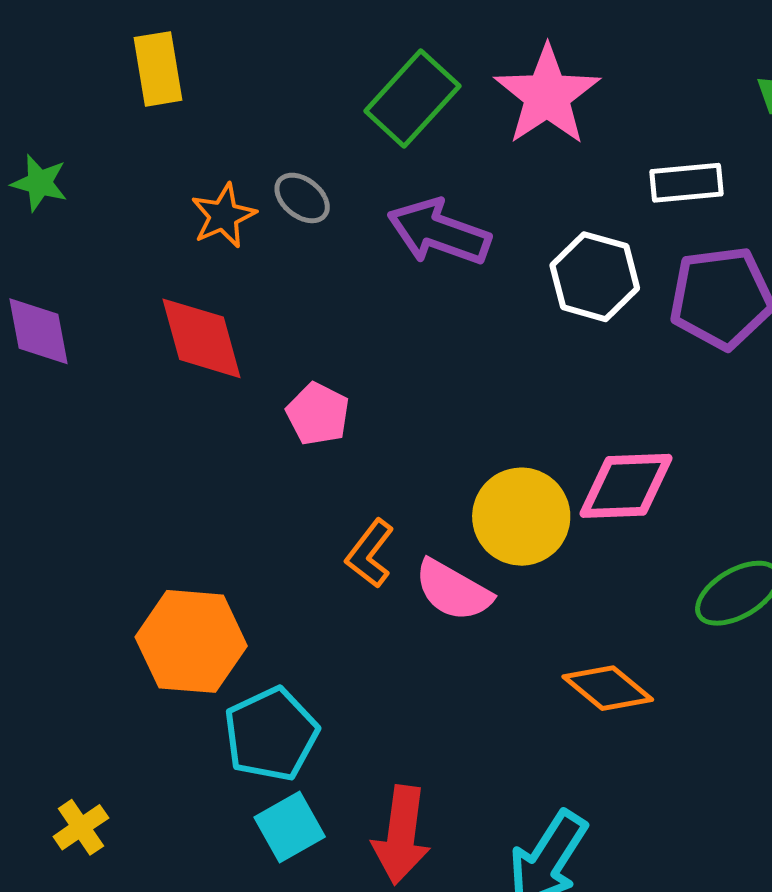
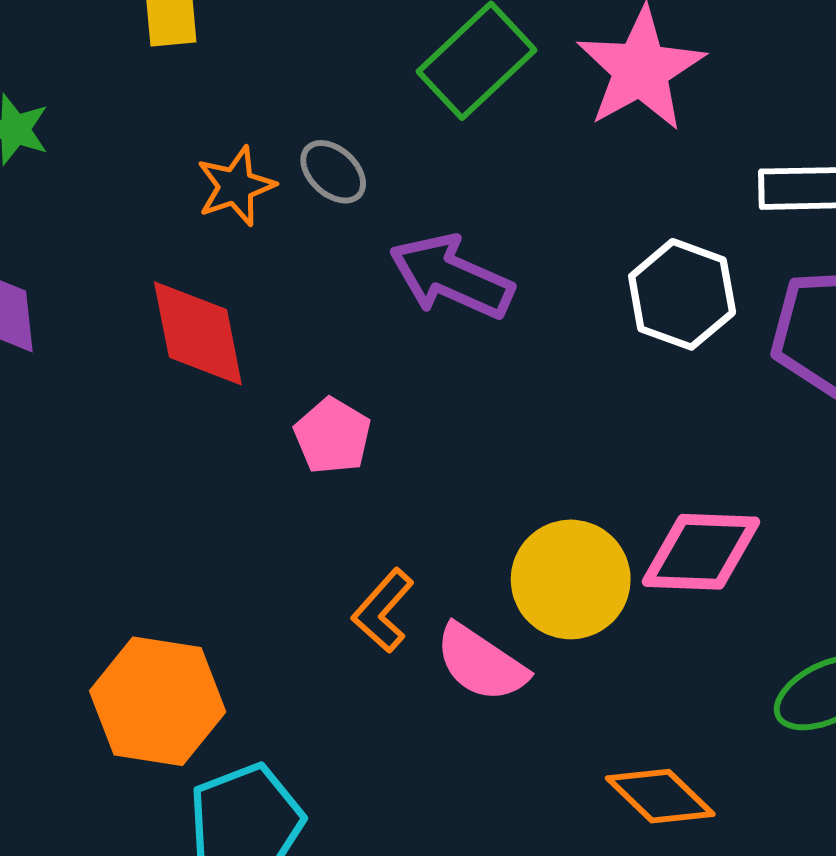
purple arrow: (439, 232) -> (451, 277), moved

